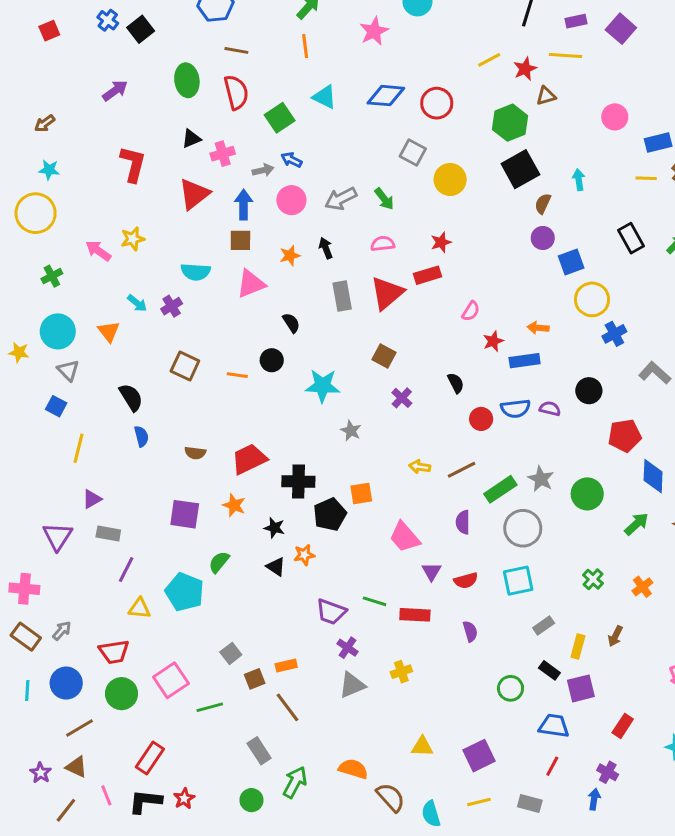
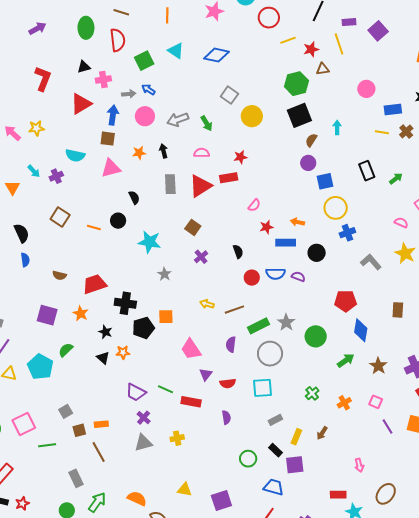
yellow line: (566, 55) -> (339, 44), turned 60
red circle: (437, 103) -> (269, 18), moved
black circle: (589, 391) -> (317, 253), moved
red rectangle: (623, 726) -> (338, 495), moved, turned 49

